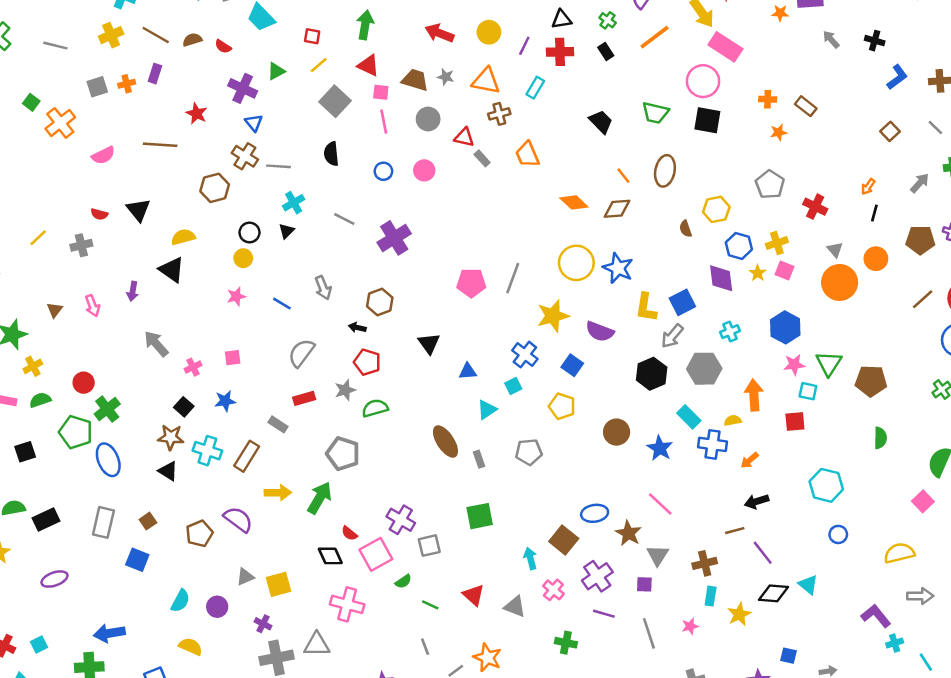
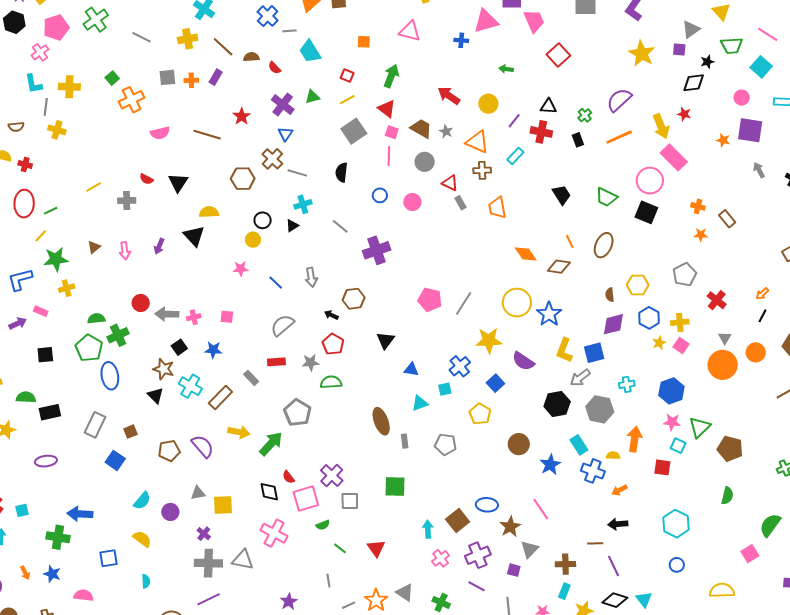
purple diamond: (721, 278) -> (613, 324), moved, turned 70
gray arrow: (156, 344) -> (167, 314), moved, turned -60
red circle: (84, 383) -> (141, 303), moved
green semicircle: (40, 400) -> (96, 319), moved
gray triangle: (515, 607) -> (405, 593), moved

